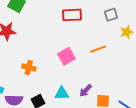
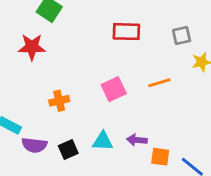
orange cross: (29, 67) -> (59, 101), turned -32
purple arrow: (86, 91) -> (137, 140), turned 48

